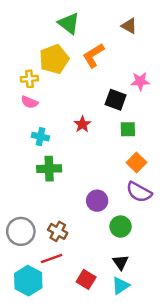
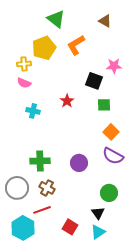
green cross: (49, 169) -> (40, 161), moved
green circle: (121, 227) -> (109, 193), moved

